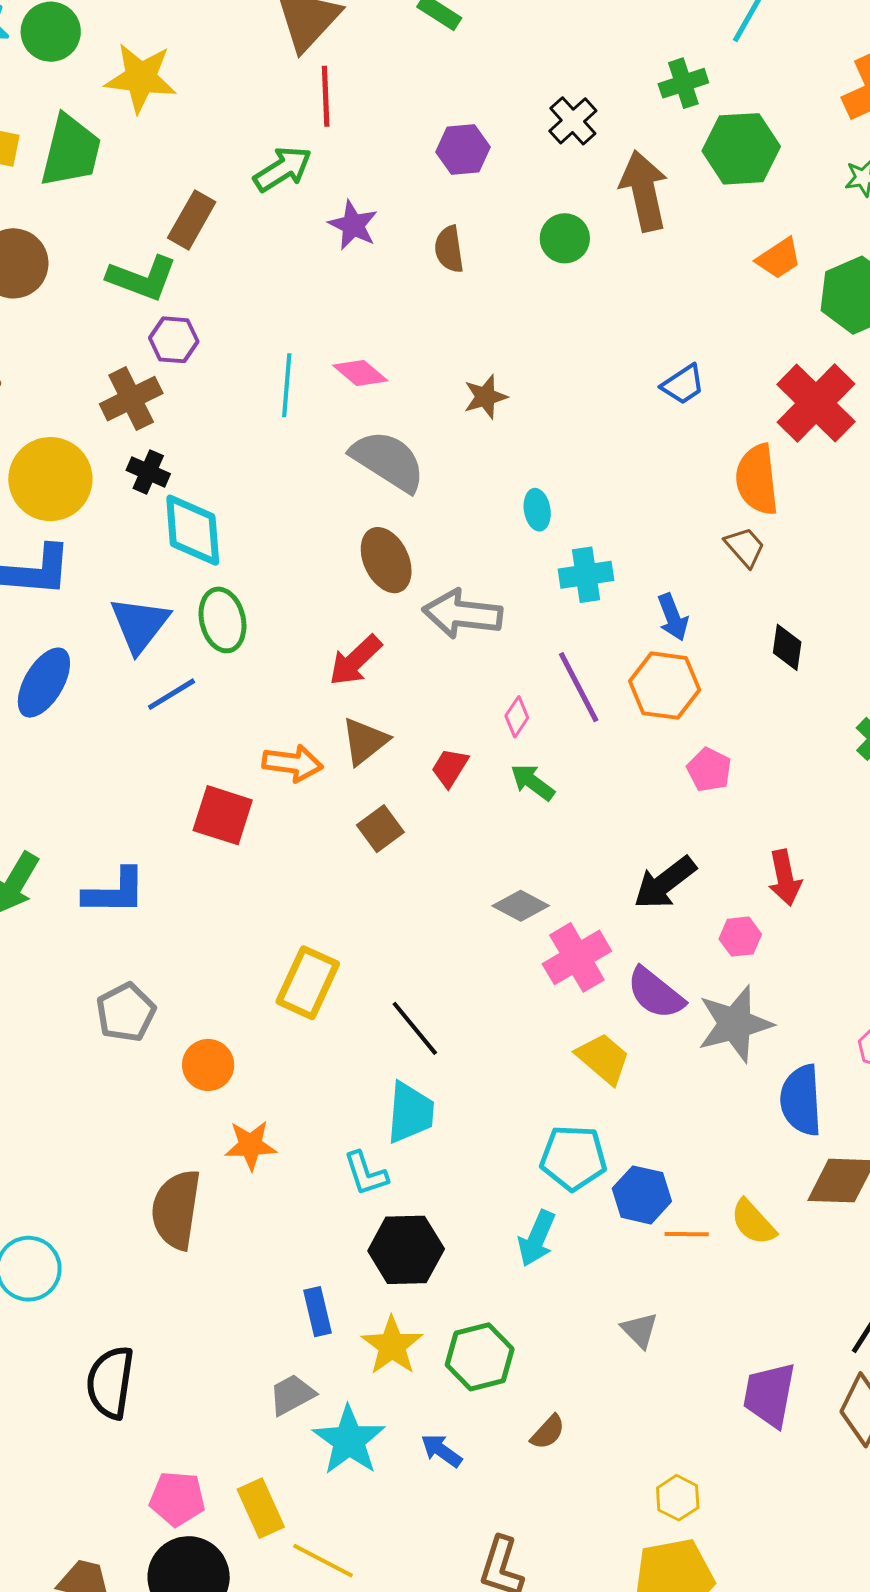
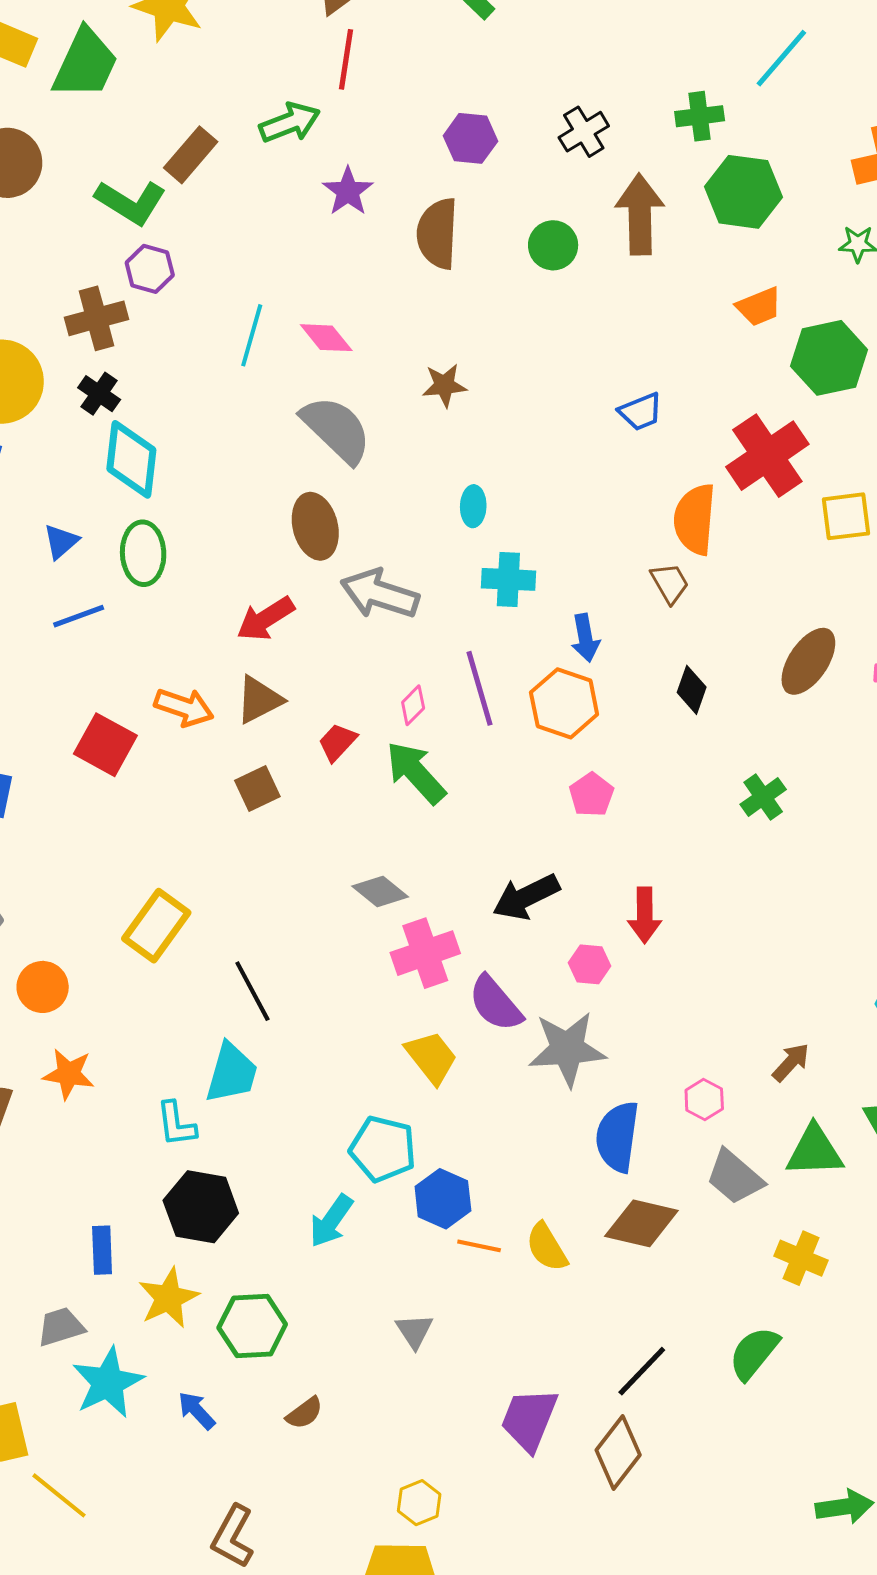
brown semicircle: (449, 249) -> (437, 234), size x1.5
blue triangle: (140, 624) -> (61, 542), size x0.6
green arrow: (533, 782) -> (416, 773), size x1.5

